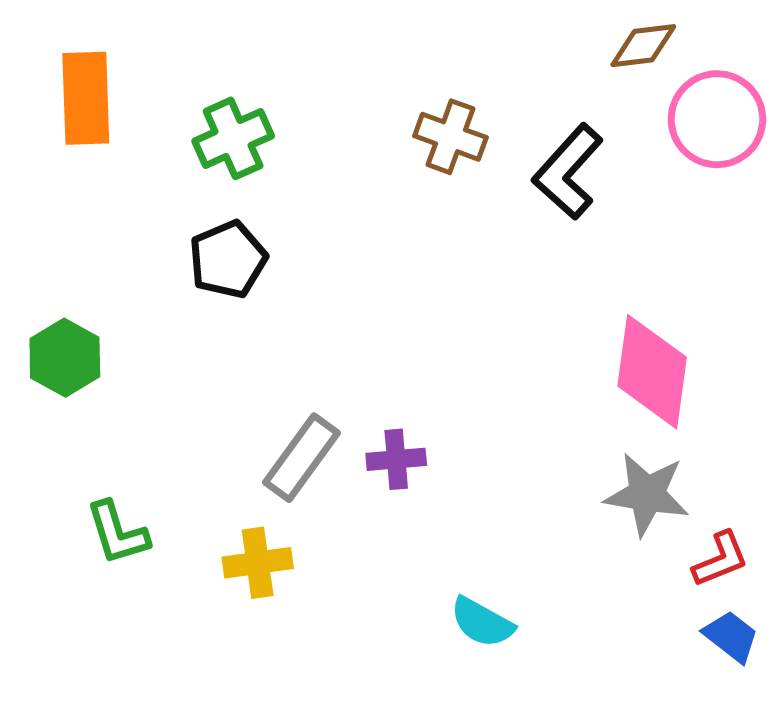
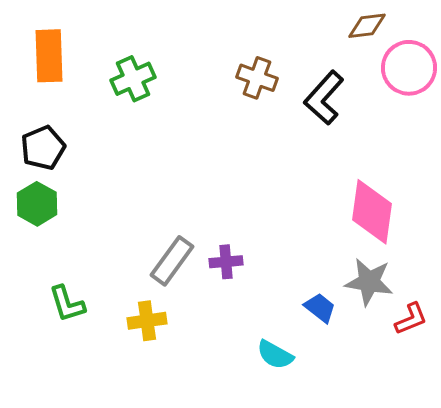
black pentagon: (228, 259) -> (43, 148), moved
blue trapezoid: (731, 636) -> (320, 308), moved

